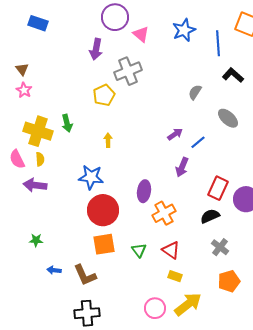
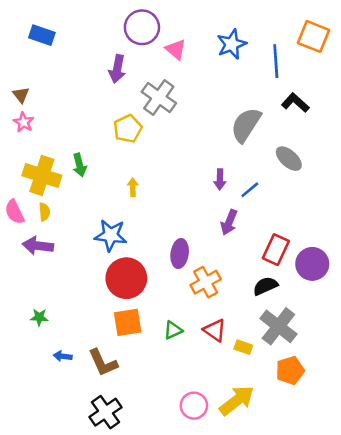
gray cross: (128, 71) -> (159, 97), turned -32
gray semicircle: (195, 92) -> (246, 125), size x1.8
purple arrow: (175, 134) -> (220, 179), turned 126
gray cross: (220, 247) -> (278, 326), size x1.6
green triangle: (139, 250) -> (173, 330), turned 42
yellow rectangle: (175, 276) -> (243, 347), moved
black cross: (87, 313) -> (106, 412), turned -30

